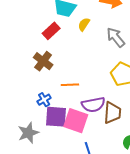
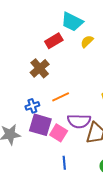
orange line: (70, 85) -> (61, 97), turned -36
pink square: (76, 121) -> (59, 133), size x0.7

